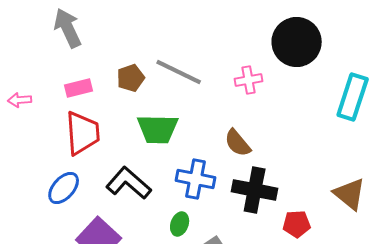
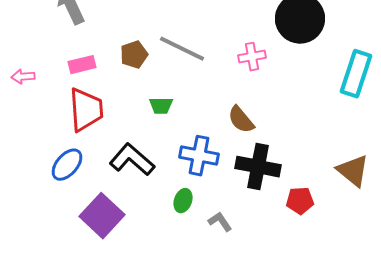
green trapezoid: (158, 129) -> (161, 106), size x0.6

